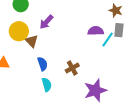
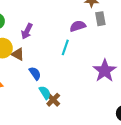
cyan line: (108, 40) -> (65, 47), moved
brown cross: (72, 68) -> (53, 100), moved
purple star: (95, 90) -> (105, 71), moved

